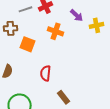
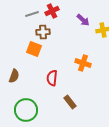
brown cross: (11, 28) -> (43, 32), moved
orange cross: (56, 31) -> (83, 63), moved

